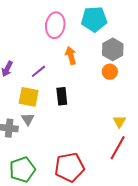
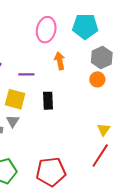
purple line: (38, 71) -> (26, 74), turned 35

